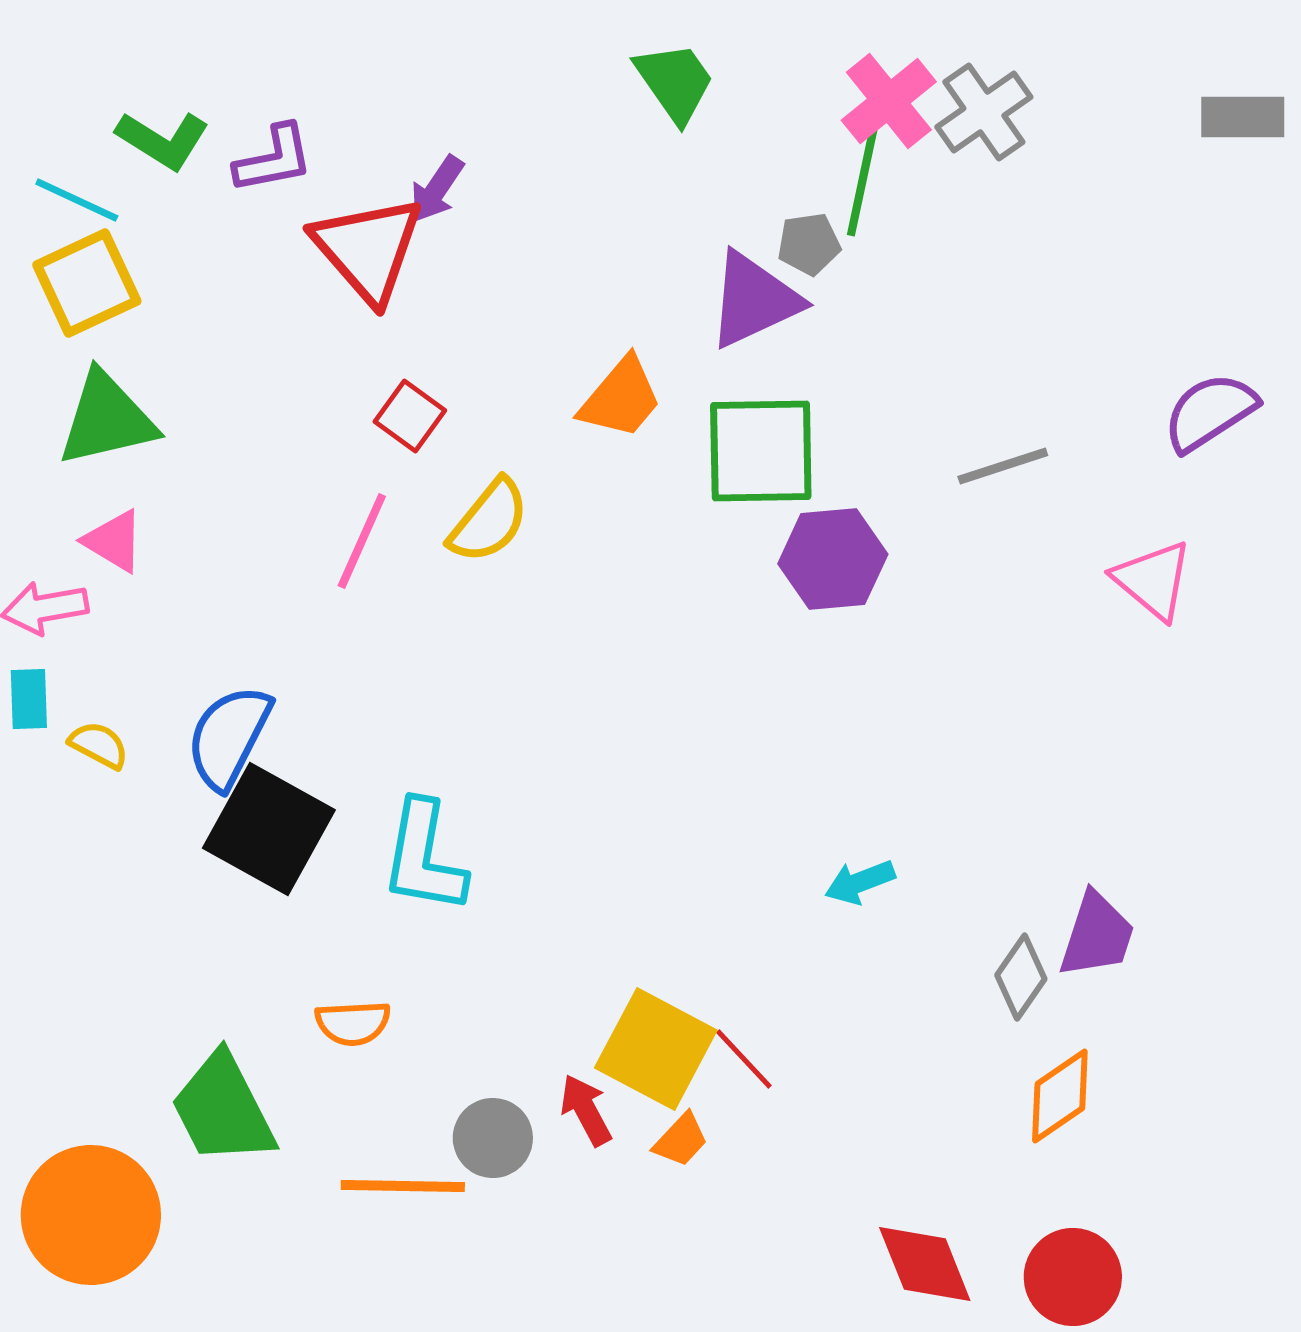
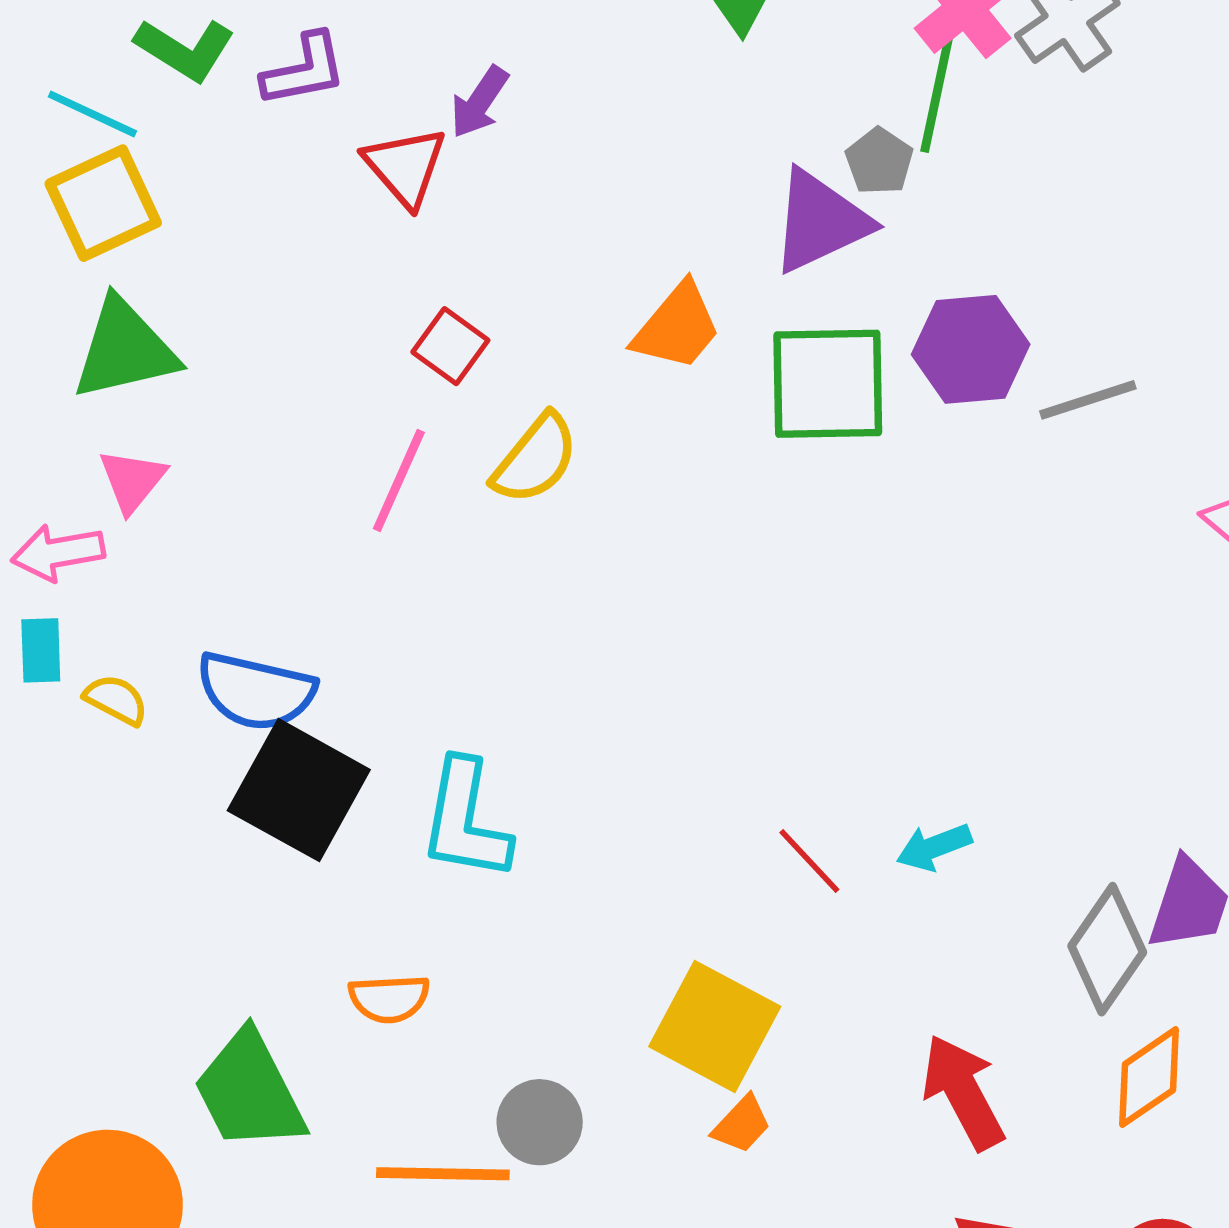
gray pentagon: (809, 244) -> (879, 161), turned -30
red triangle: (368, 249) -> (405, 167), size x0.7
pink triangle: (114, 541) -> (132, 480), turned 38
purple hexagon: (833, 559) -> (971, 349), moved
blue semicircle: (229, 737) -> (256, 691), turned -104
gray diamond: (1021, 977) -> (1107, 949), size x1.4
red line: (744, 1059) -> (809, 861), moved
red arrow: (586, 1110) -> (963, 1092), moved, size x1.5

